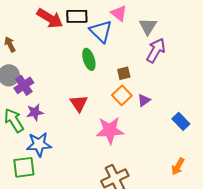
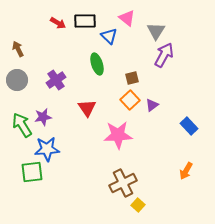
red arrow: (50, 18) -> (58, 23), size x0.6
blue triangle: (101, 31) -> (109, 36), size x0.7
purple cross: (24, 85) -> (56, 80), moved

